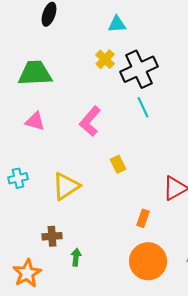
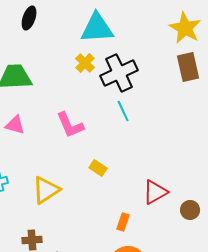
cyan triangle: (117, 24) -> (97, 28), size x1.8
pink L-shape: (90, 121) -> (70, 125), turned -64
yellow rectangle: (118, 164) -> (98, 168), turned -30

